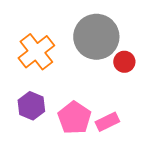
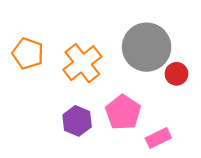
pink pentagon: (74, 118) -> (123, 112), moved

